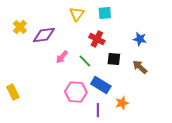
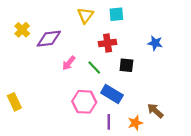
red cross: (97, 39) -> (108, 43), turned -35
brown arrow: (140, 67) -> (155, 111), moved
orange star: (122, 103) -> (135, 123), moved

